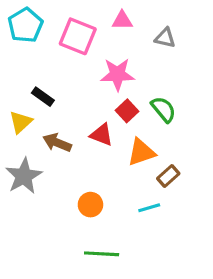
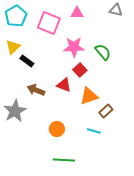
gray triangle: (165, 38) -> (116, 10), moved
green semicircle: (163, 109) -> (103, 52), moved
yellow triangle: (21, 122) -> (13, 47), moved
cyan line: (149, 208) -> (94, 131), turned 32

